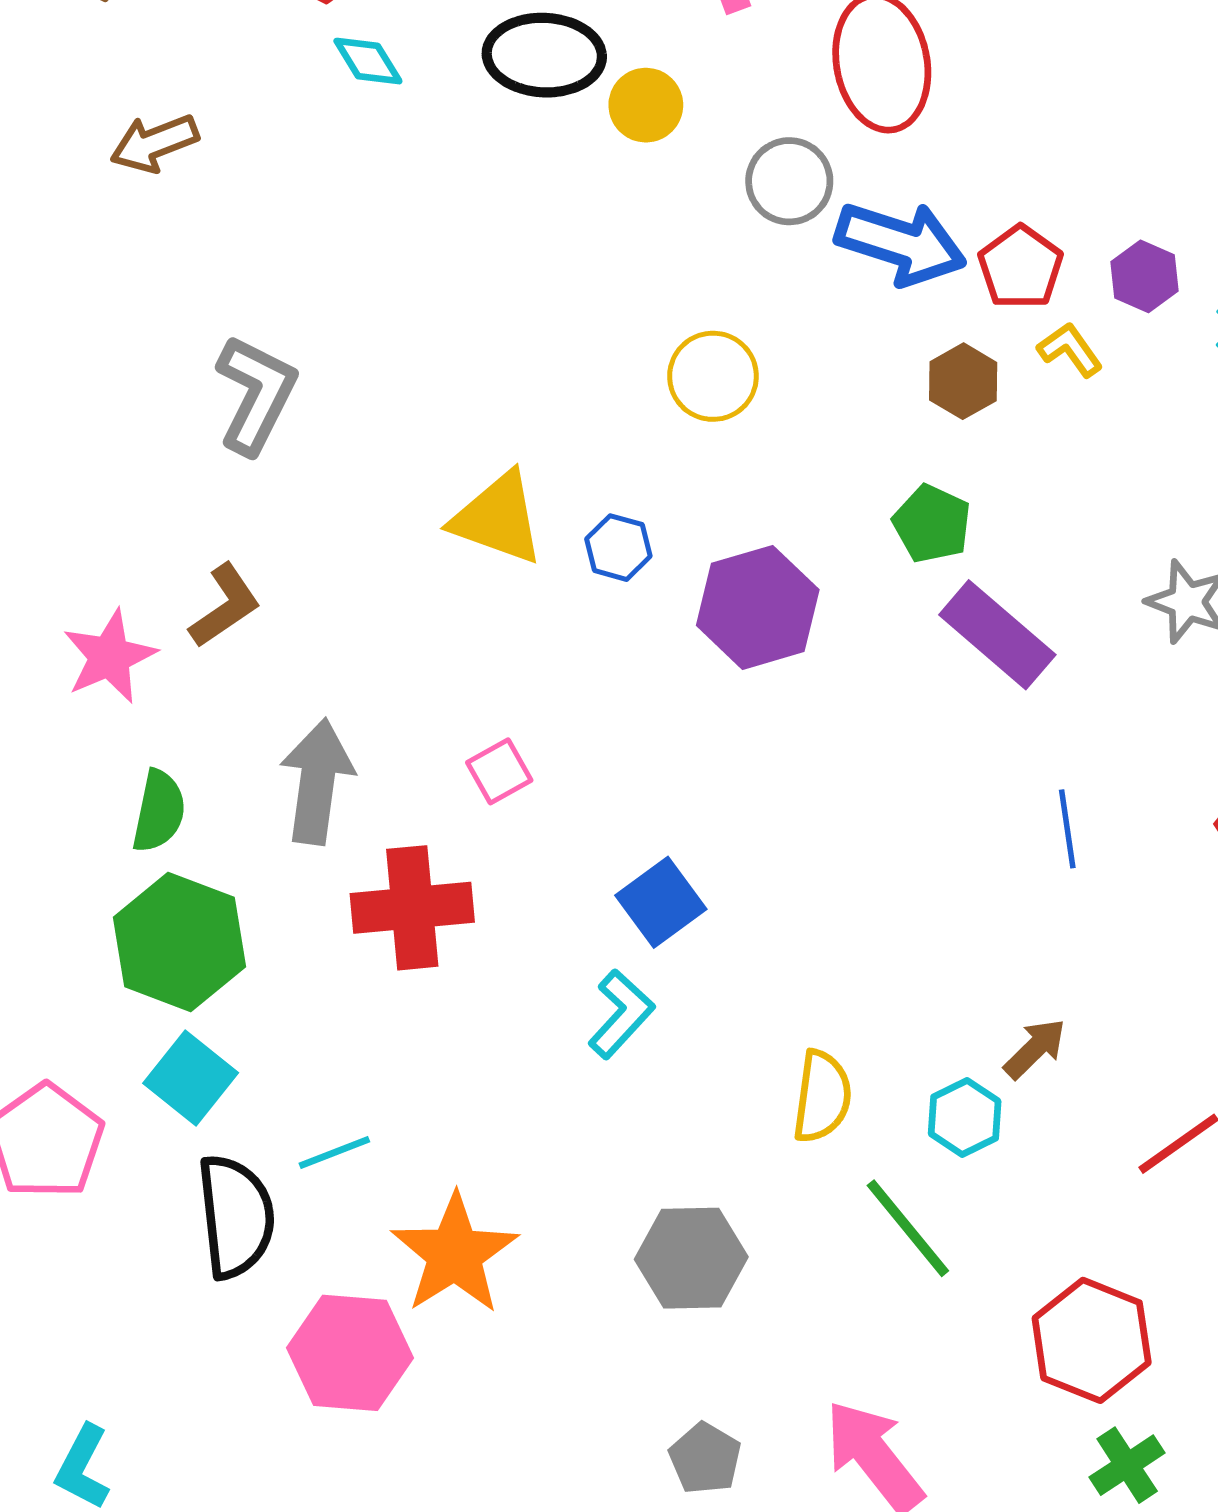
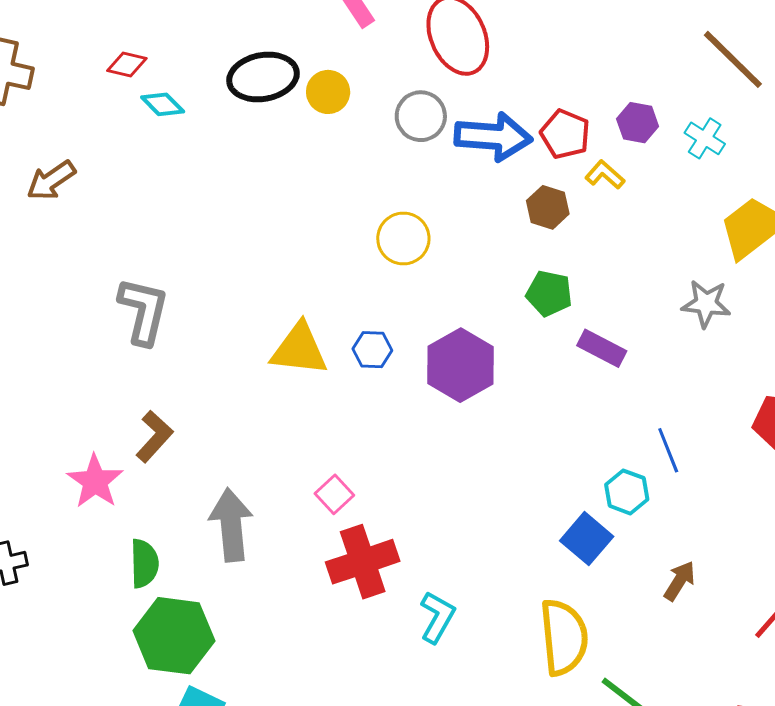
purple rectangle: (997, 635) -> (602, 348), size x0.7
blue square: (661, 902) -> (587, 539), moved
red cross: (412, 908) -> (363, 562), moved
yellow semicircle: (822, 1097) -> (564, 637), size x1.4
cyan hexagon: (965, 1117) -> (627, 492), moved

